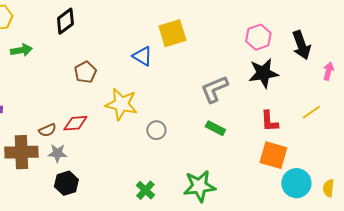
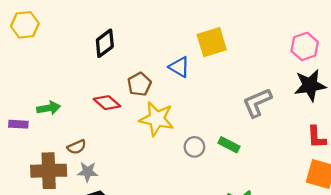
black diamond: (65, 21) -> (105, 43), moved
green arrow: (21, 50) -> (49, 108), moved
brown pentagon: (85, 72) -> (139, 84), moved
red diamond: (75, 123) -> (107, 103), moved, turned 45
green rectangle: (215, 128) -> (229, 145), moved

